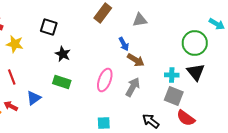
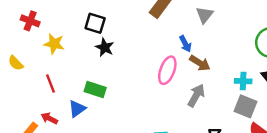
gray triangle: (140, 20) -> (205, 15), turned -42
black star: (63, 54) -> (105, 47), moved
pink ellipse: (105, 80) -> (167, 70), moved
green rectangle: (62, 82) -> (95, 90), moved

